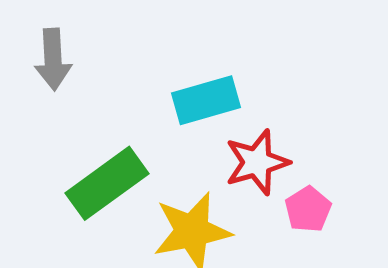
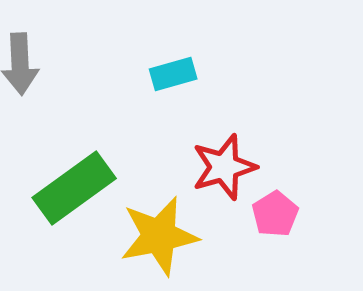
cyan rectangle: (206, 100) -> (173, 74), moved, size x0.7

